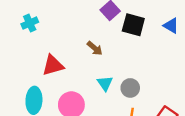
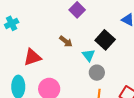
black square: (133, 25) -> (105, 40), moved, turned 30
cyan triangle: (105, 83) -> (88, 55), moved

